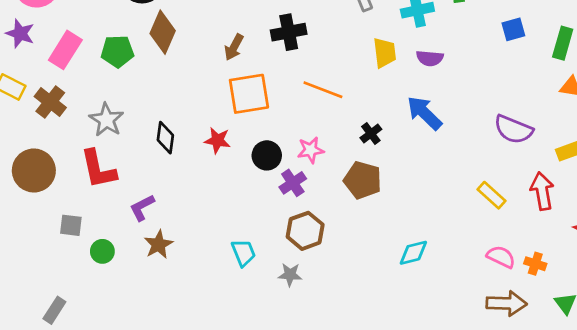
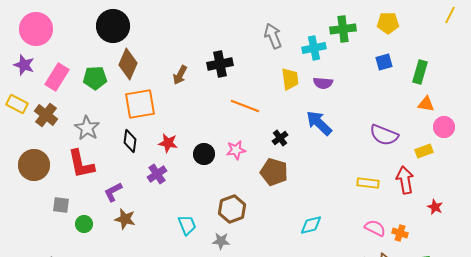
orange square: (249, 94) -> (140, 104), moved
purple cross: (293, 183) -> (157, 174), moved
yellow rectangle: (491, 195) -> (368, 183), turned -35
brown star: (159, 244) -> (125, 219), turned -30

